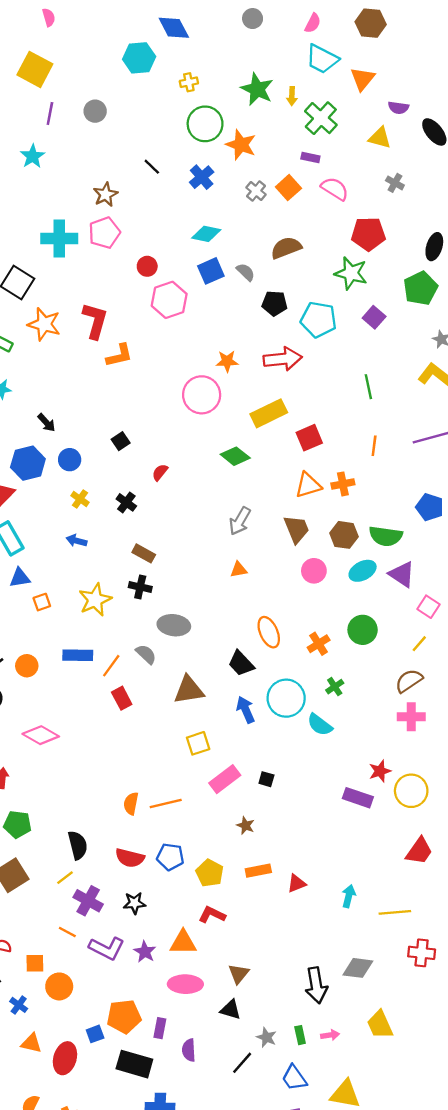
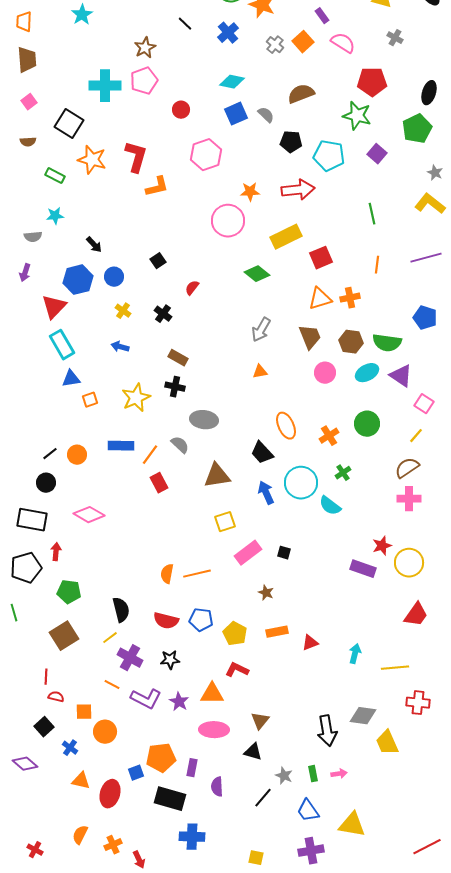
purple rectangle: (310, 157) -> (322, 16), turned 42
pink hexagon: (169, 300) -> (206, 155), moved
yellow trapezoid: (380, 1025) -> (387, 743), moved

